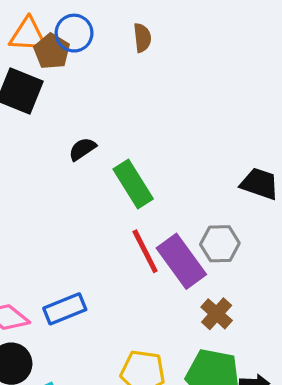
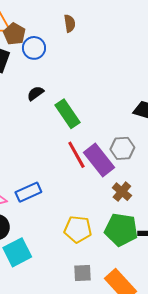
blue circle: (74, 33) -> (34, 48), moved

